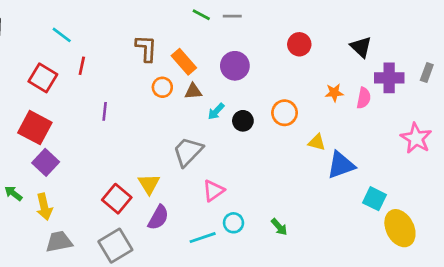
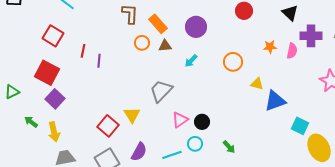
red line: (82, 66) -> (83, 51), moved
cyan arrow: (216, 111) -> (191, 61), moved
black circle: (243, 121) -> (202, 122), moved
purple semicircle: (158, 217) -> (139, 152), moved

